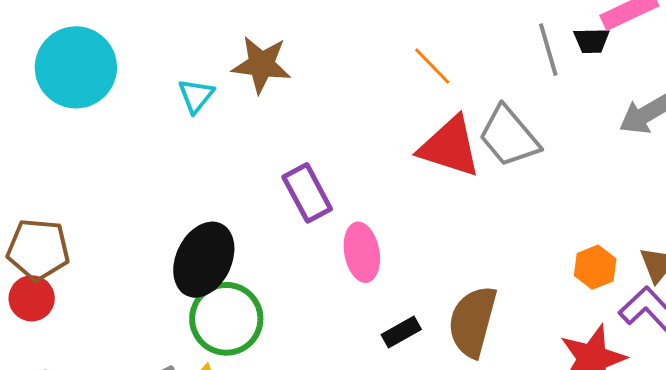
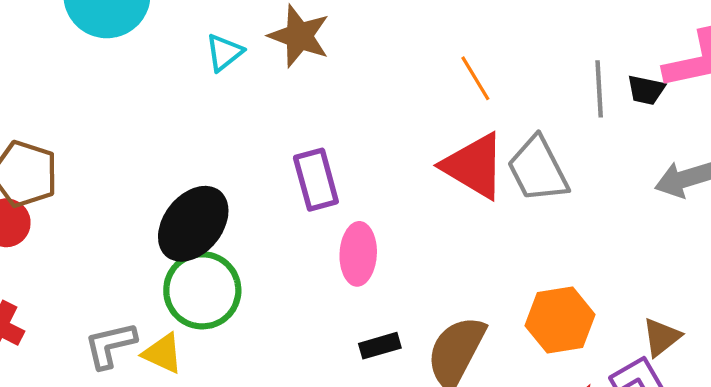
orange hexagon: (595, 267) -> (560, 320), moved, size x1.5

